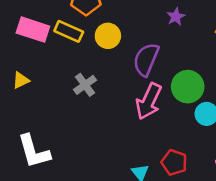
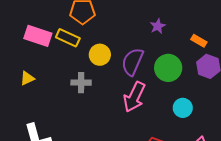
yellow circle: (108, 36) -> (100, 55), moved
gray cross: (85, 85) -> (81, 83), turned 36
green circle: (188, 87) -> (168, 68), moved

